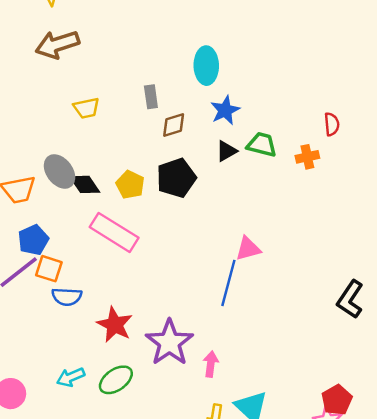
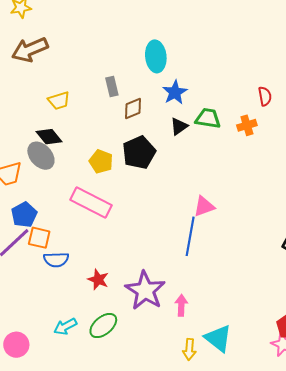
black diamond: (85, 184) -> (49, 137), moved
red star: (115, 325) -> (98, 280), size x0.7

